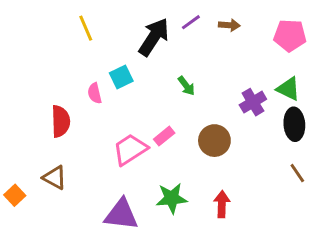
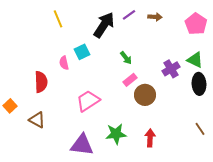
pink pentagon: (290, 36) -> (196, 24), turned 30
pink rectangle: (164, 136) -> (130, 80), moved
brown line: (297, 173) -> (200, 129), moved
orange square: (15, 195) -> (10, 106), moved

